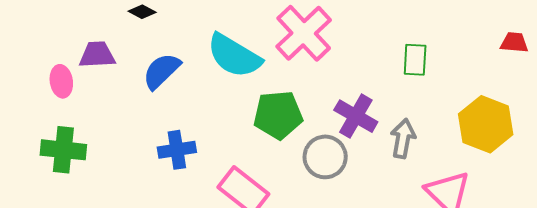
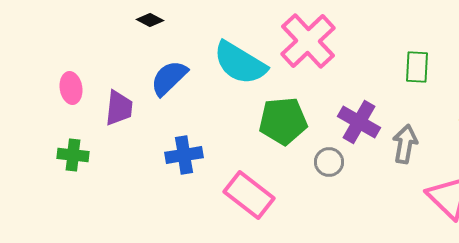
purple trapezoid: (97, 55) -> (119, 108), moved, turned 99
green cross: (63, 150) -> (73, 155), size x0.7
gray circle: (325, 157) -> (329, 162), size x0.7

